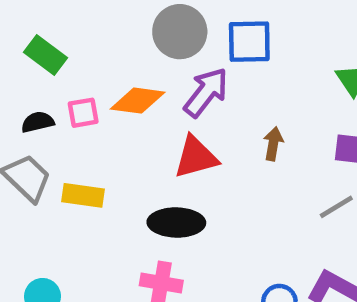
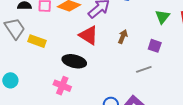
red triangle: (196, 157) -> (89, 35), turned 35

